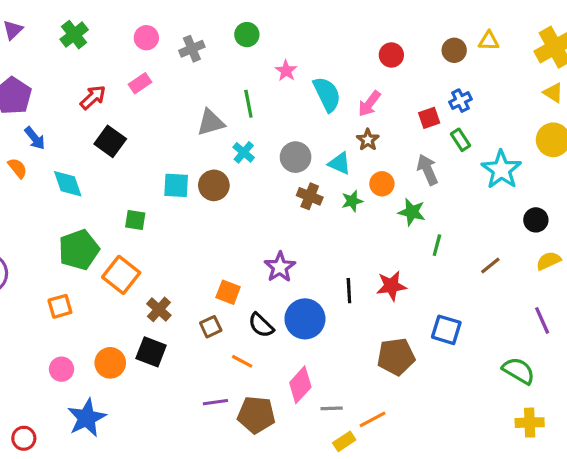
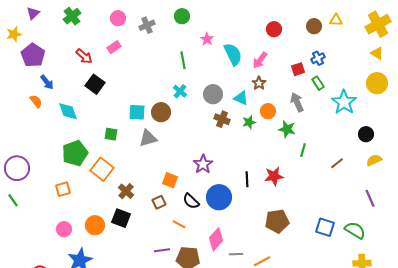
red arrow: (93, 97) -> (84, 56), turned 84
gray triangle: (211, 123) -> (148, 138), moved
blue square: (446, 330) -> (325, 227), moved

